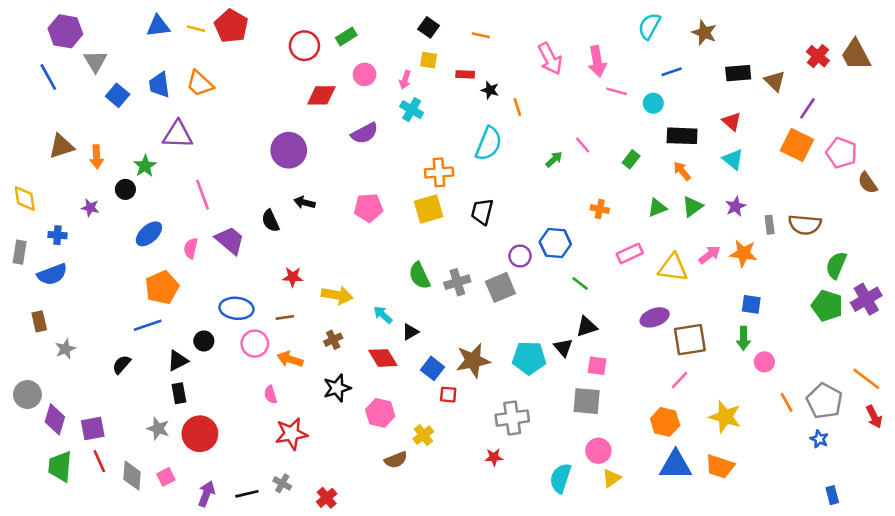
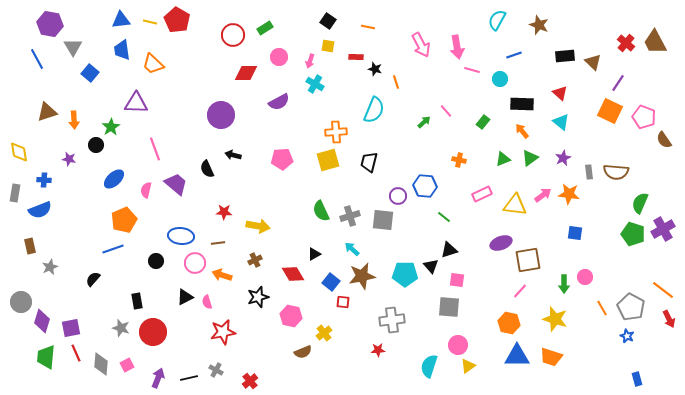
blue trapezoid: (159, 85) -> (122, 50), moved
gray square: (500, 287) -> (383, 220), turned 30
cyan arrow: (383, 315) -> (352, 249), moved
green arrow: (743, 338) -> (564, 284), moved
black triangle: (178, 361) -> (185, 297), moved

